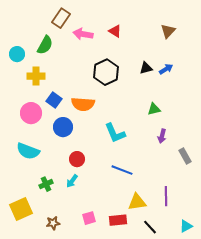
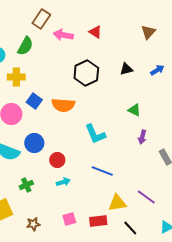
blue arrow: (166, 69) -> (157, 70), moved
green triangle: (154, 109) -> (134, 110), turned 40
blue circle: (63, 127) -> (34, 143), moved
cyan arrow: (72, 181) -> (63, 182), moved, turned -144
purple line: (166, 196) -> (146, 197), turned -54

